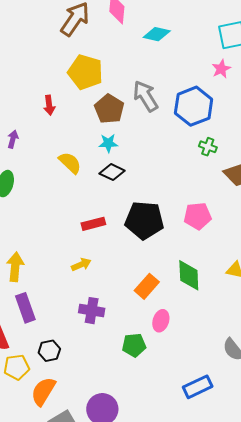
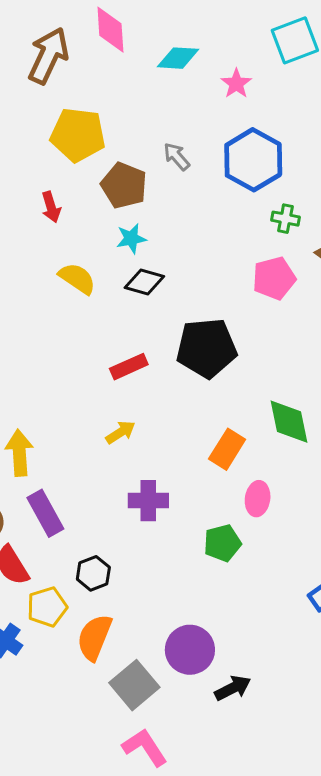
pink star: (221, 69) -> (236, 84), moved
gray arrow: (146, 96) -> (177, 156), size x0.6
red arrow: (49, 105) -> (51, 207), moved
pink pentagon: (198, 216) -> (274, 278), moved

